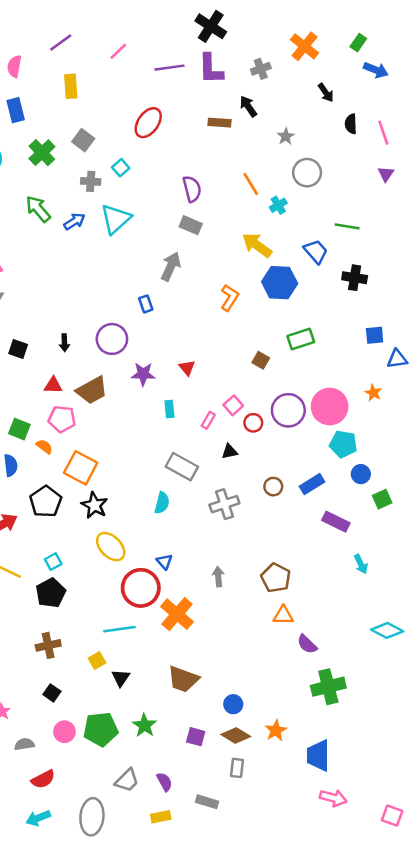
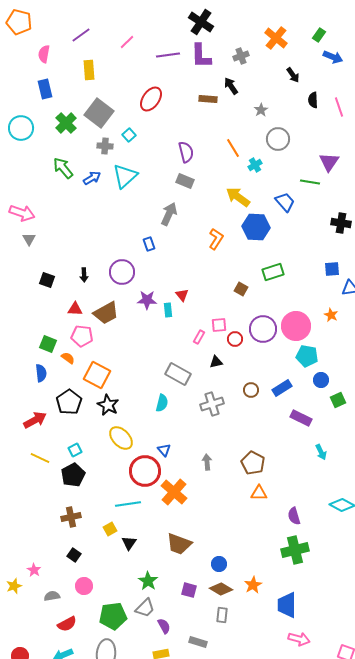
gray square: (83, 140) -> (99, 113), size x1.6
purple triangle: (386, 174) -> (329, 162), moved, size x1.5
black cross: (355, 278) -> (341, 223), moved
pink square: (233, 405) -> (219, 325), turned 35
cyan rectangle: (169, 409) -> (168, 310), moved
purple semicircle: (307, 644) -> (294, 516), moved, turned 30
green pentagon: (101, 729) -> (113, 616), moved
gray trapezoid: (127, 780) -> (145, 608), moved

